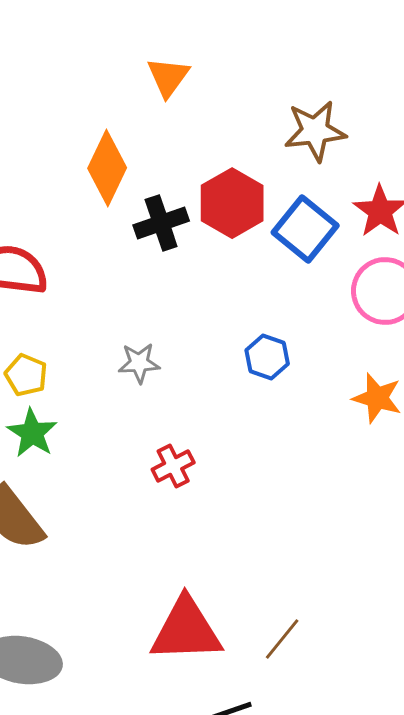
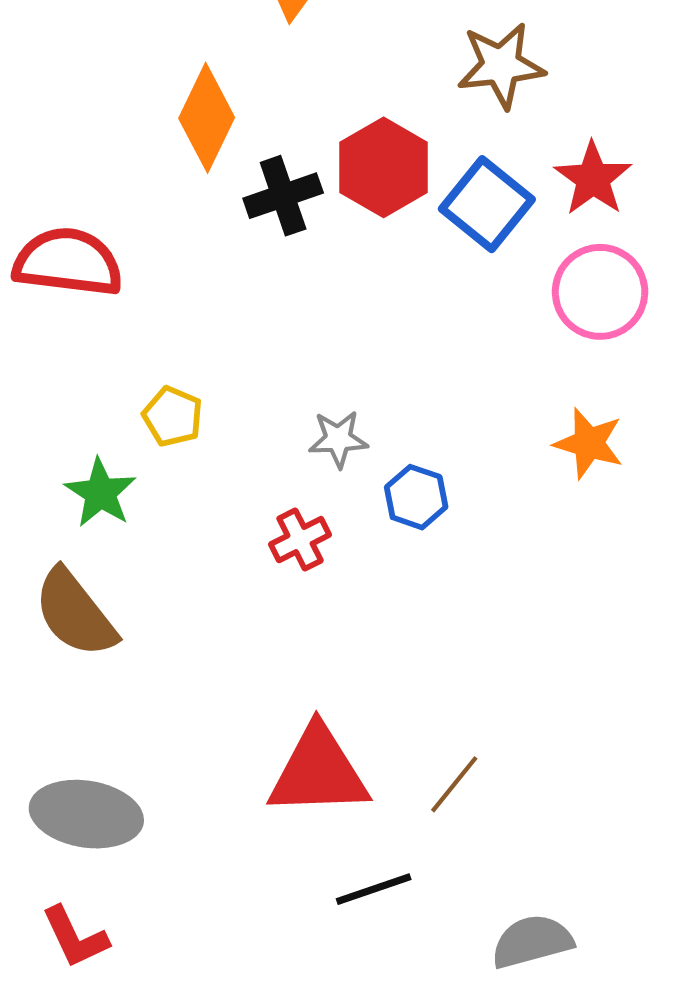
blue hexagon: (267, 357) -> (416, 497), moved
gray star: (139, 363) -> (338, 439), moved
yellow pentagon: (26, 375) -> (173, 416), moved

